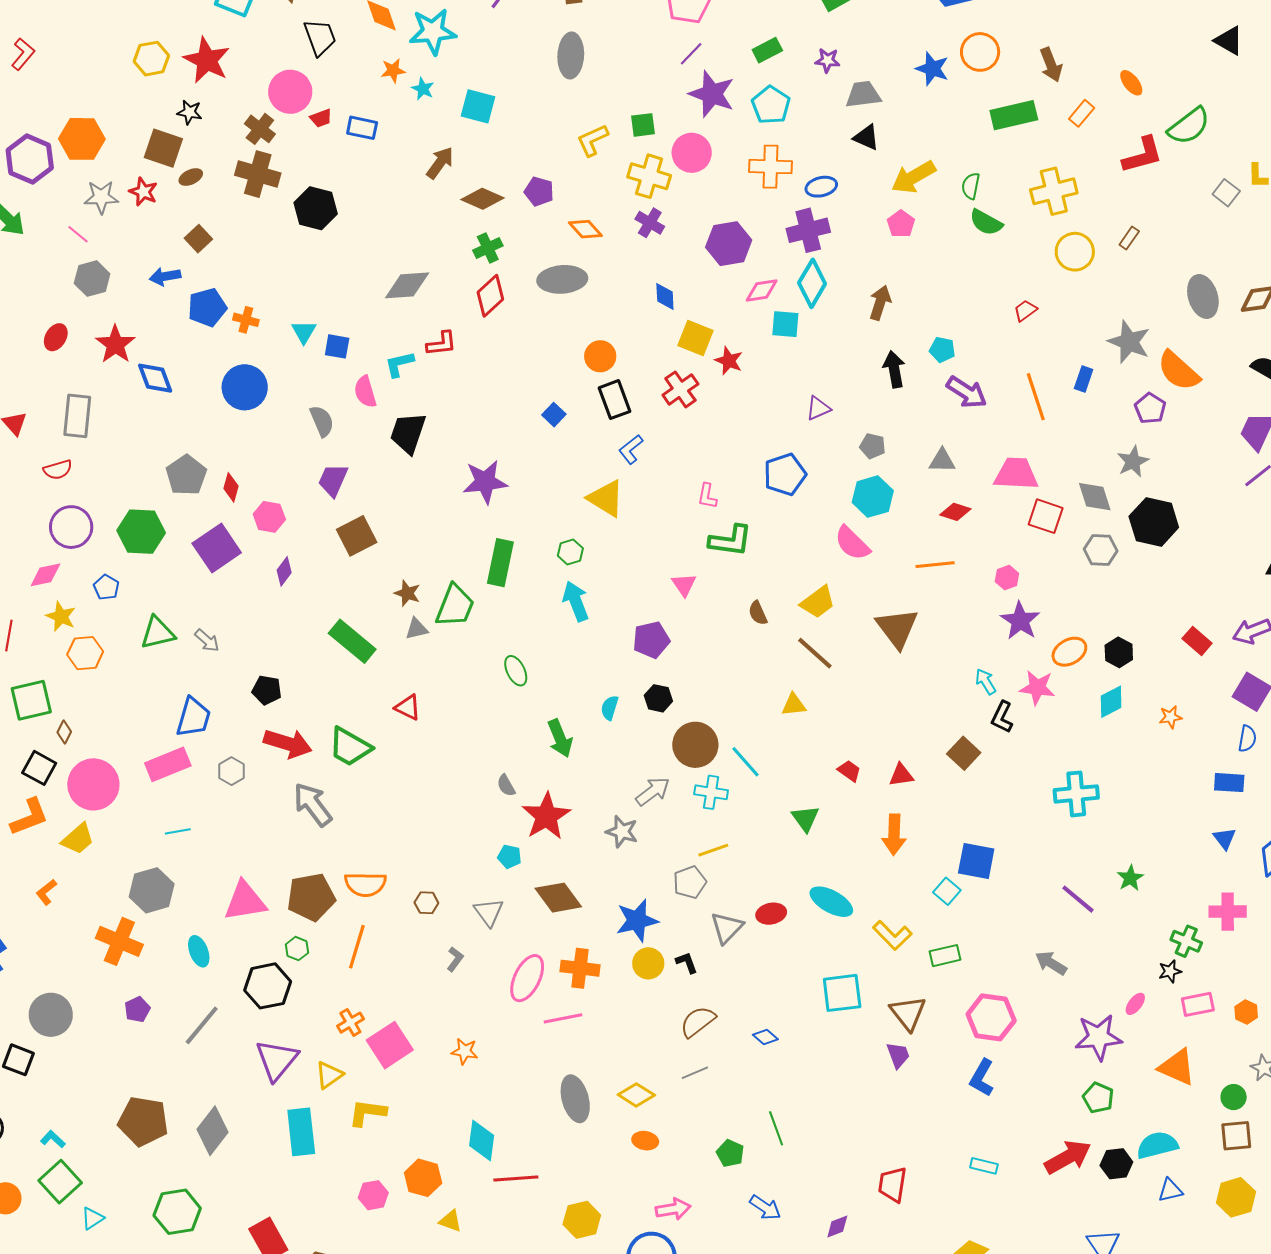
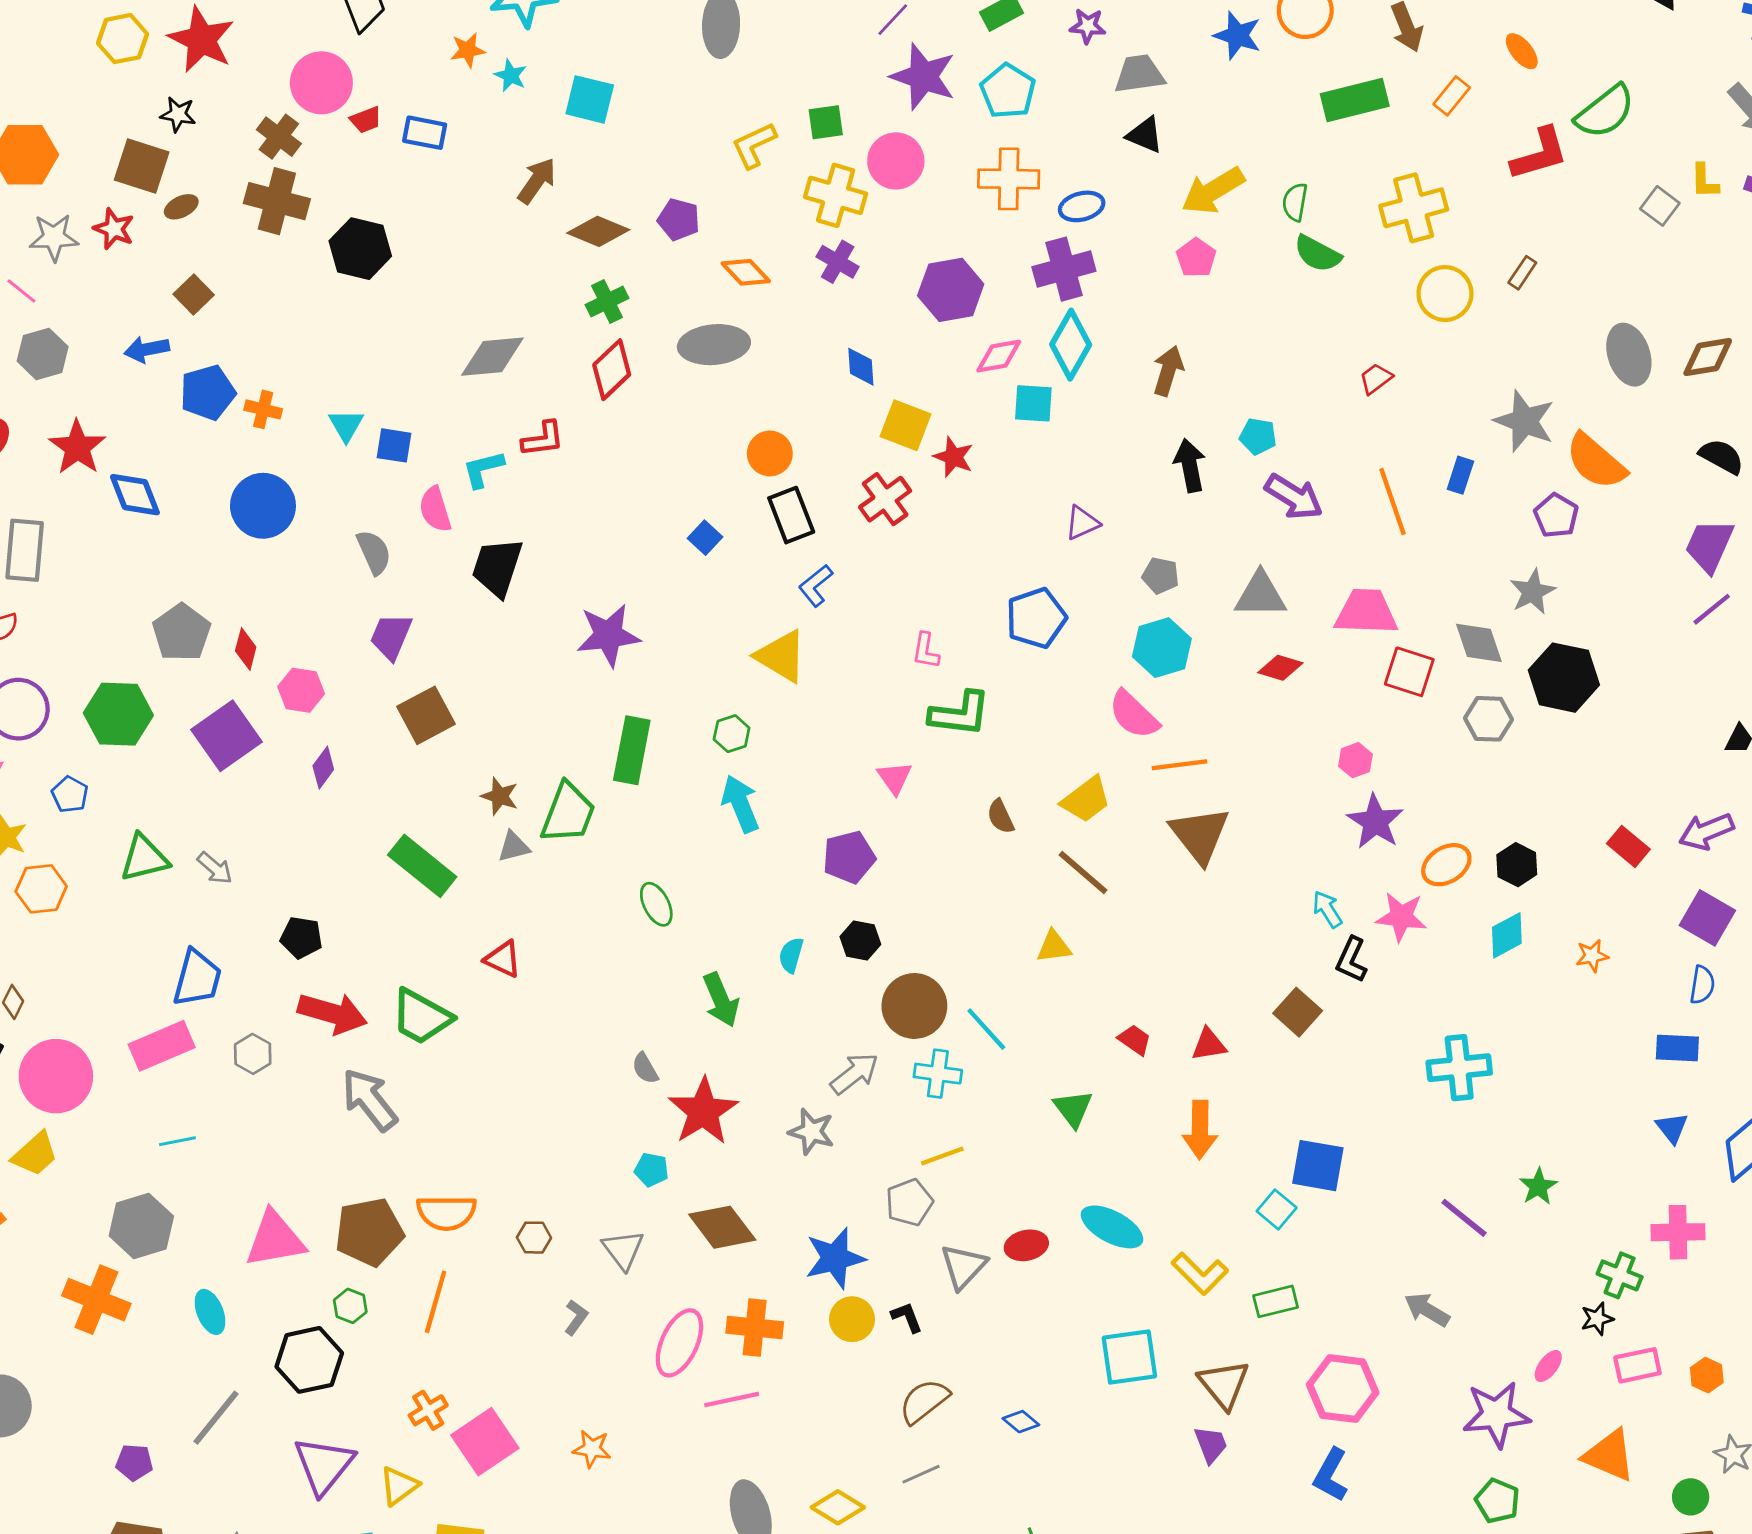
gray triangle: (942, 461) -> (1260, 595), size x1.4
orange line: (935, 565) -> (1179, 765), moved
purple pentagon: (137, 1009) -> (134, 1462), moved, turned 30

